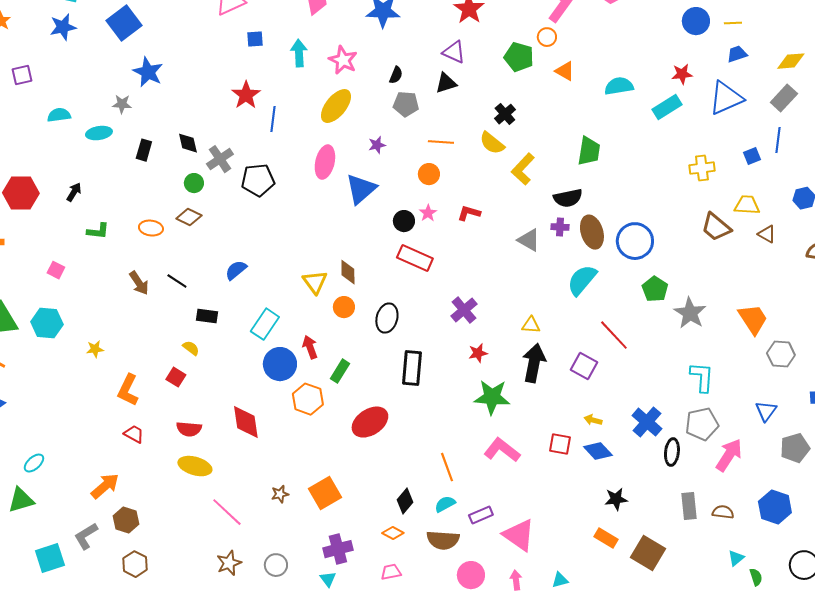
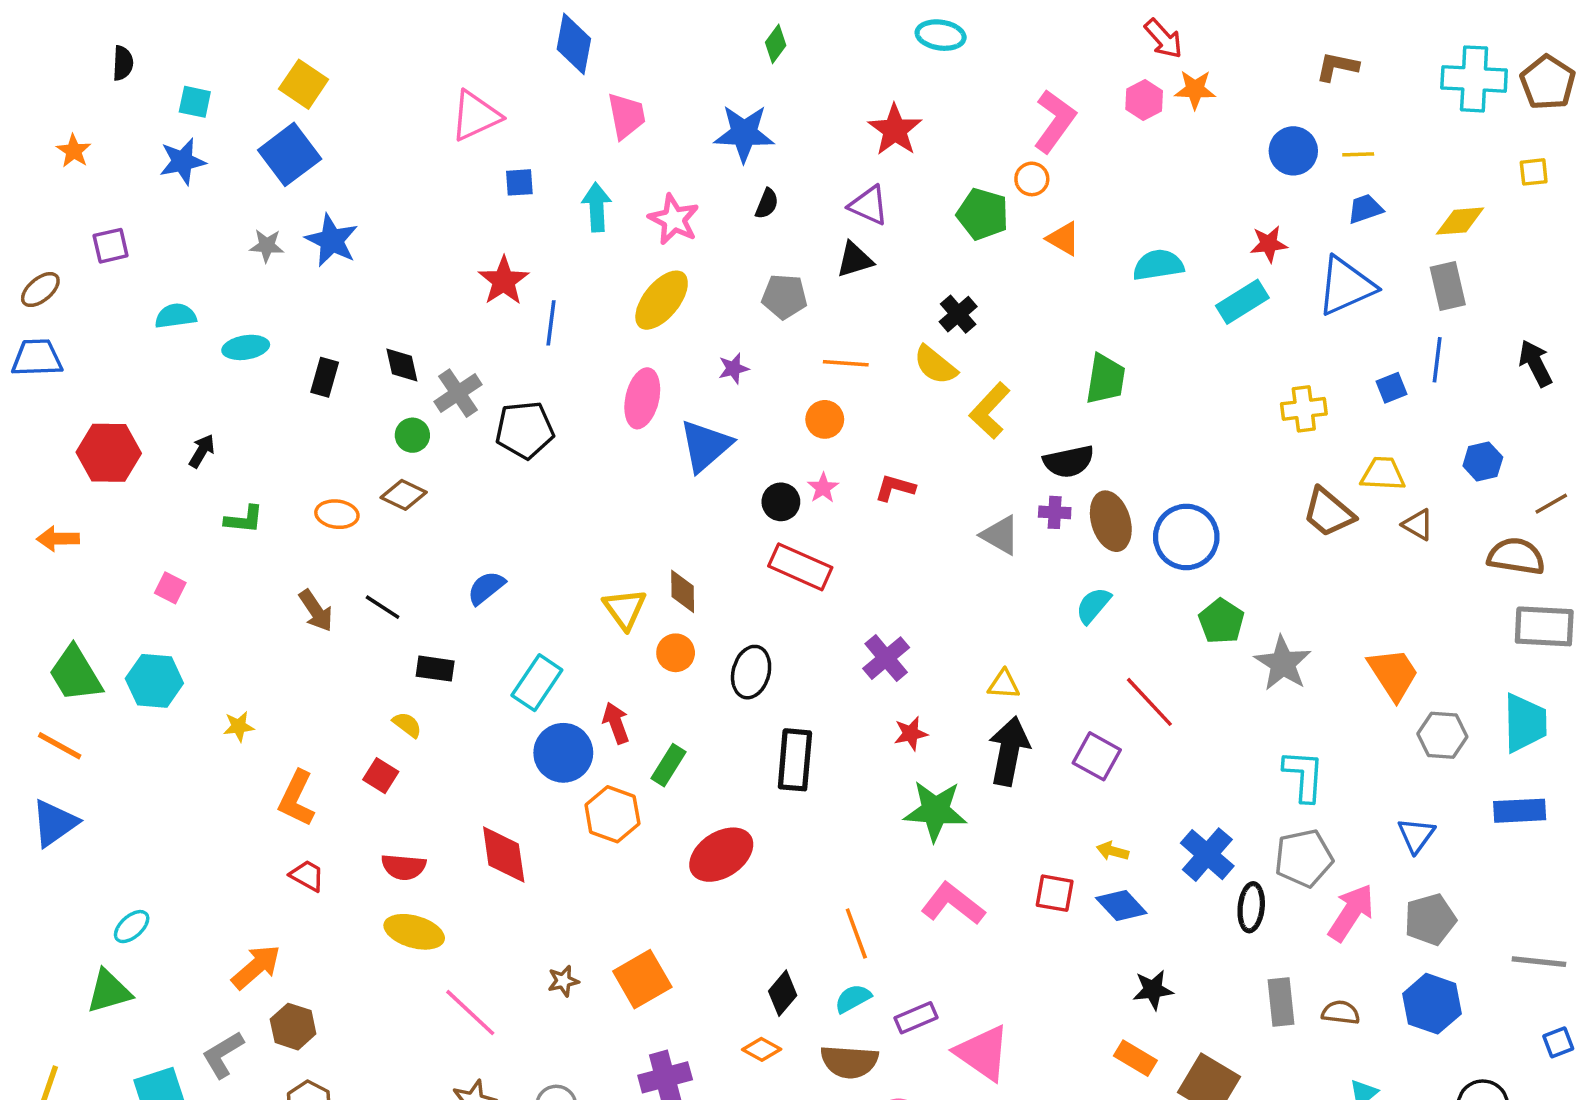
black semicircle: (396, 75) -> (767, 204), moved
gray rectangle: (784, 98) -> (1448, 286), turned -56
gray star: (122, 104) -> (267, 246), moved
cyan semicircle: (582, 280) -> (1093, 605), size x0.7
gray pentagon: (795, 448) -> (1430, 920), moved

